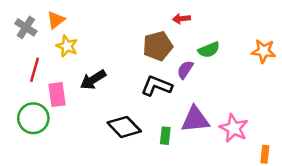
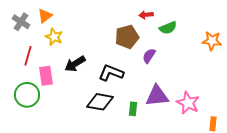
green semicircle: (209, 50) -> (168, 28), moved
black L-shape: (157, 86) -> (111, 73), moved
black diamond: (124, 127) -> (100, 102), turned -36

